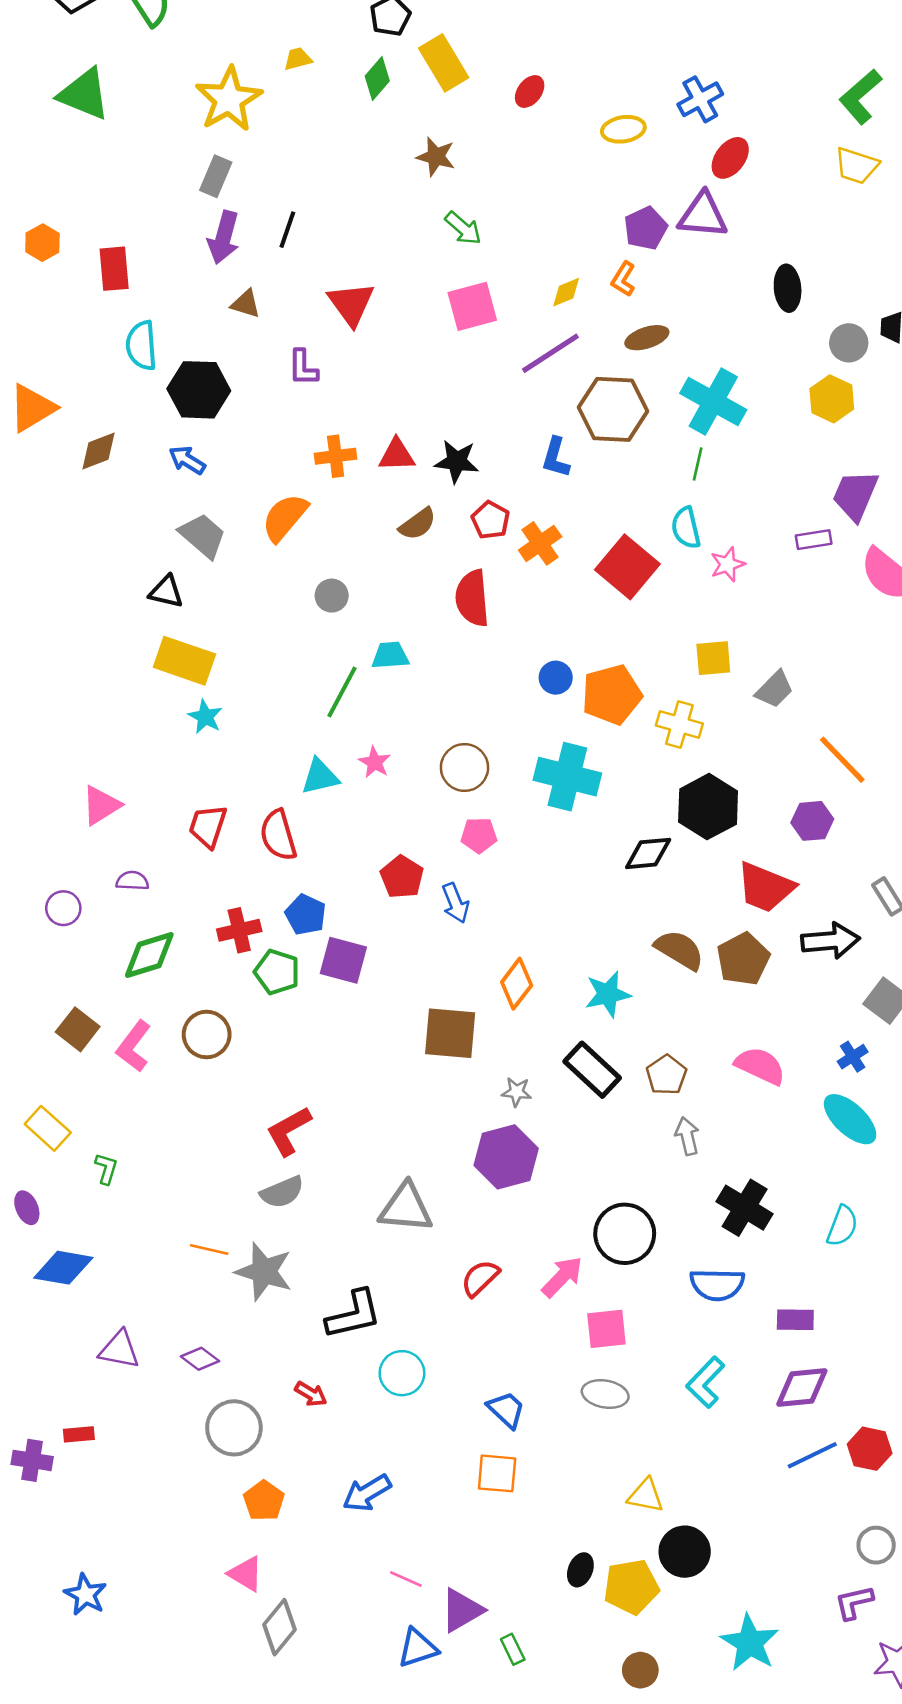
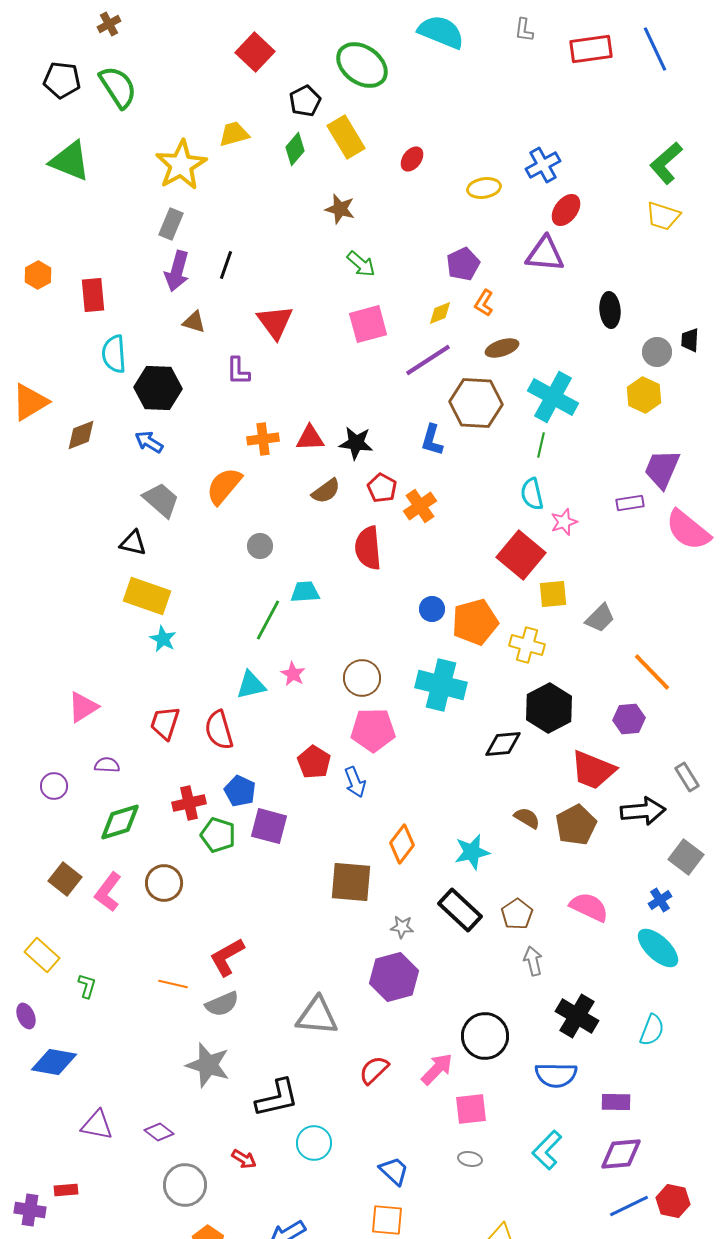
yellow trapezoid: (298, 59) -> (234, 134), size x1.4
purple pentagon: (646, 228) -> (463, 264), moved
red square: (627, 567) -> (521, 555), moved
pink pentagon: (479, 835) -> (373, 730), size x1.6
brown semicircle: (679, 950) -> (527, 818), size x0.7
orange line: (209, 1249) -> (173, 984), moved
gray ellipse: (605, 1394) -> (470, 1159), size x0.7

